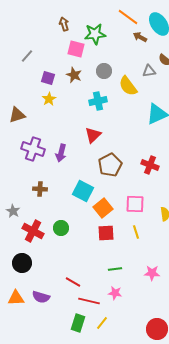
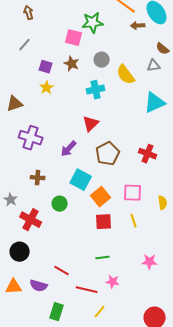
brown arrow: (64, 24) -> (29, 13), moved
brown arrow: (140, 37) -> (138, 26), turned -32
gray triangle: (149, 71) -> (154, 66), moved
purple arrow: (61, 153) -> (69, 149), moved, turned 30
green circle: (61, 228) -> (60, 204), moved
green line: (115, 269) -> (103, 258), moved
red line: (73, 282) -> (62, 271), moved
green rectangle: (78, 323) -> (57, 312), moved

